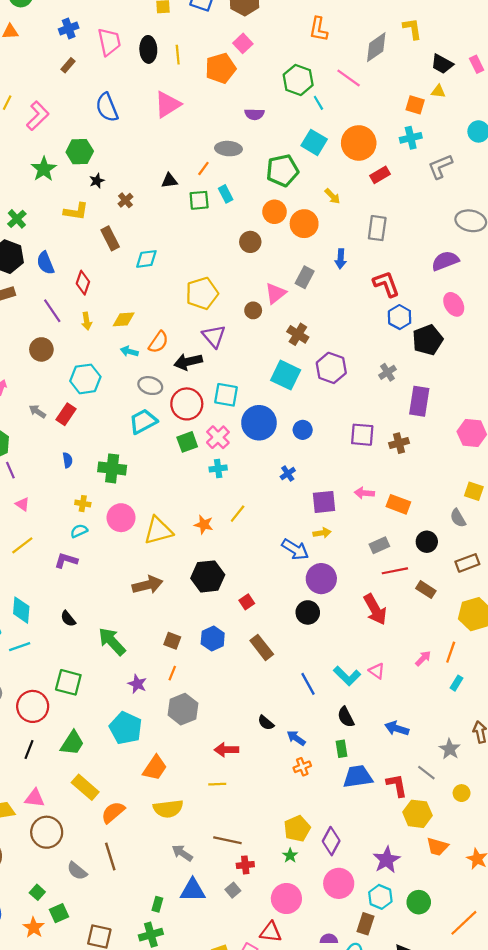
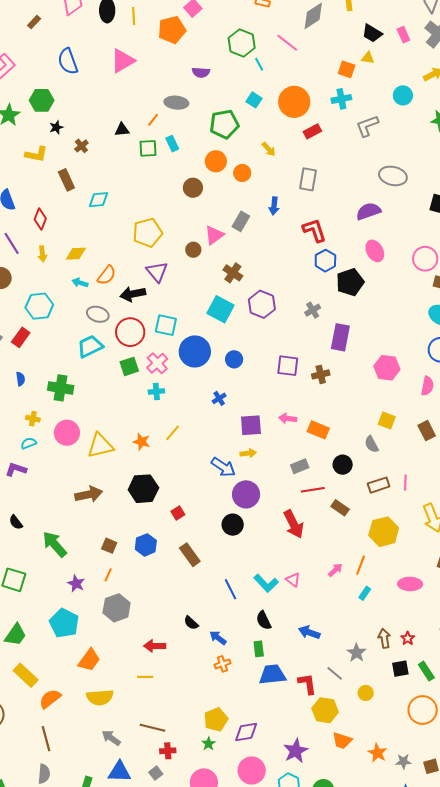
cyan square: (314, 142) -> (254, 100), size x0.7
orange circle: (304, 224) -> (242, 173), size x0.7
purple diamond: (331, 841) -> (246, 732), turned 50
gray semicircle: (77, 871) -> (44, 774), moved, turned -126

